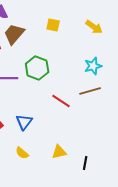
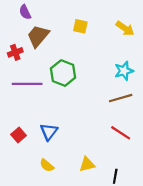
red line: (61, 101) -> (121, 133), moved

